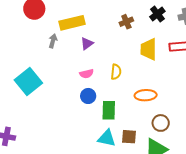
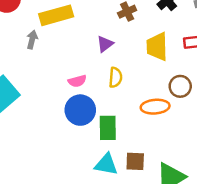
purple triangle: (87, 44) -> (105, 44), moved
blue circle: (88, 96) -> (80, 110), size x1.5
brown circle: (161, 123) -> (180, 86), moved

